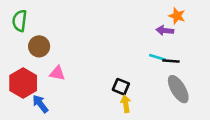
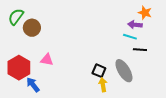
green semicircle: (20, 21) -> (16, 17), turned 30
brown circle: (39, 46) -> (32, 28), moved
cyan line: (157, 57) -> (130, 37), moved
gray ellipse: (178, 89) -> (124, 71), moved

